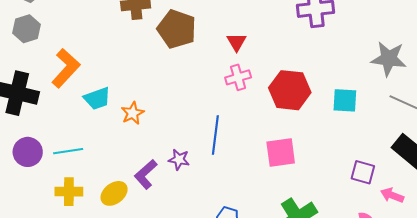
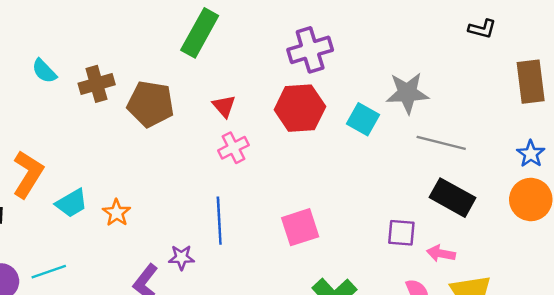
red hexagon: (290, 90) -> (300, 108), moved
cyan square: (345, 100) -> (363, 119), moved, turned 36

